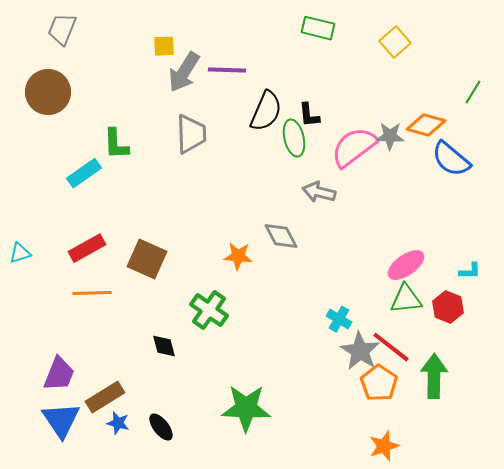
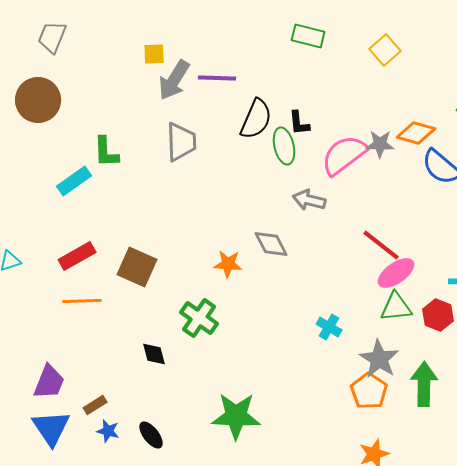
red line: (391, 347) -> (381, 245), moved
gray star: (360, 351) -> (379, 359), moved
brown rectangle: (105, 397) -> (95, 405), size x0.6

